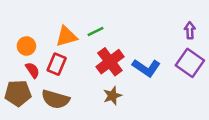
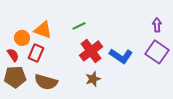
orange triangle: (66, 36) -> (43, 30), moved, turned 36
red rectangle: (57, 64) -> (36, 53), moved
red semicircle: (32, 70) -> (13, 55), moved

